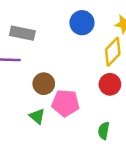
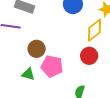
green triangle: (37, 116) -> (28, 74), turned -32

